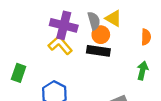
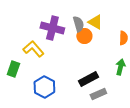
yellow L-shape: (60, 45) -> (33, 49), moved
black rectangle: (98, 51) -> (88, 79), moved, turned -36

